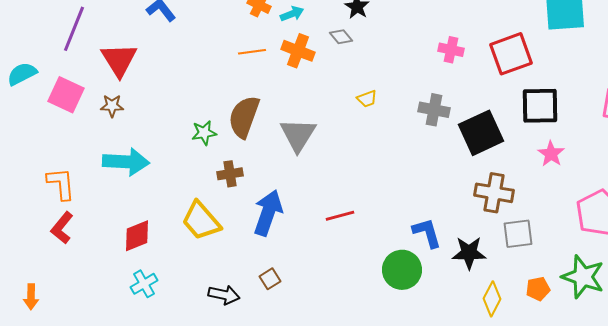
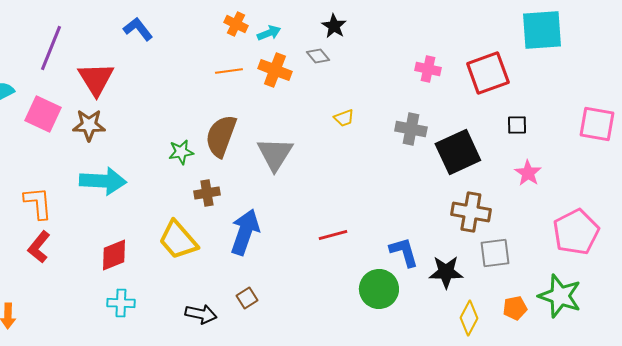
brown star: (112, 106) -> (89, 125), size x1.4
black square: (540, 106) -> (517, 125), size x0.5
red line: (340, 216) -> (333, 235), moved
cyan cross: (144, 284) -> (121, 303), turned 32

